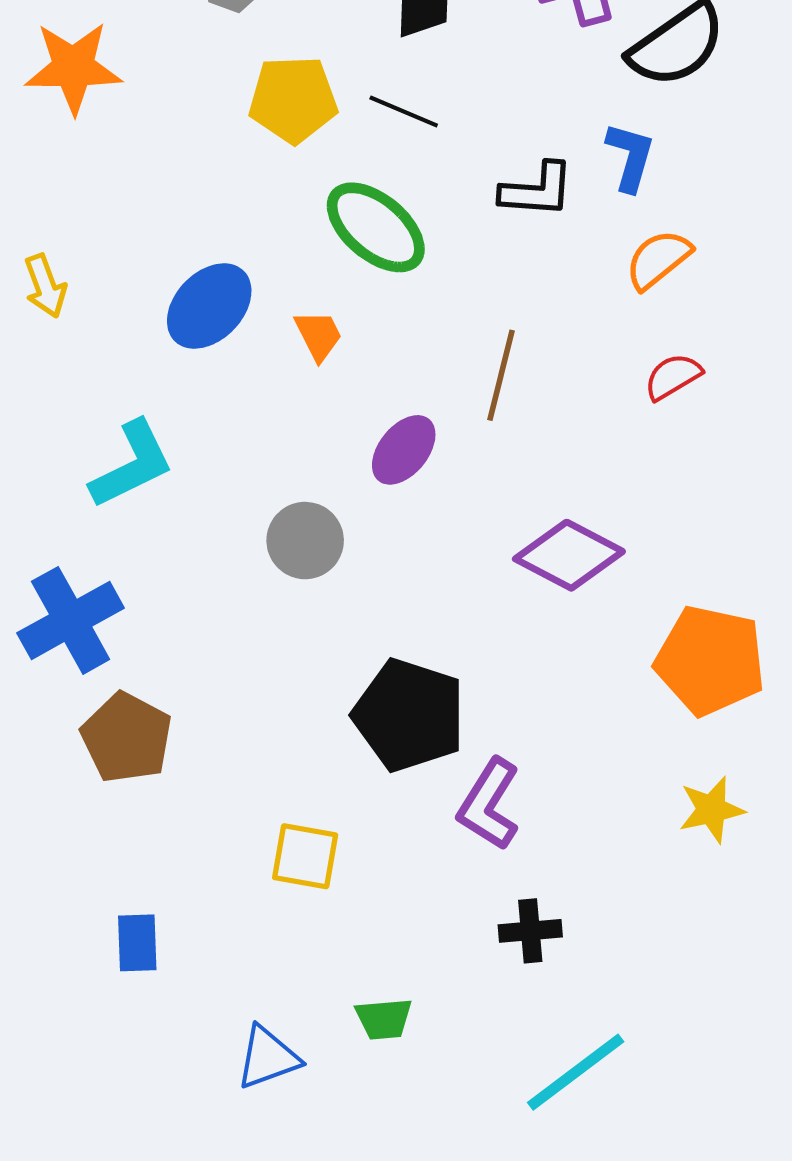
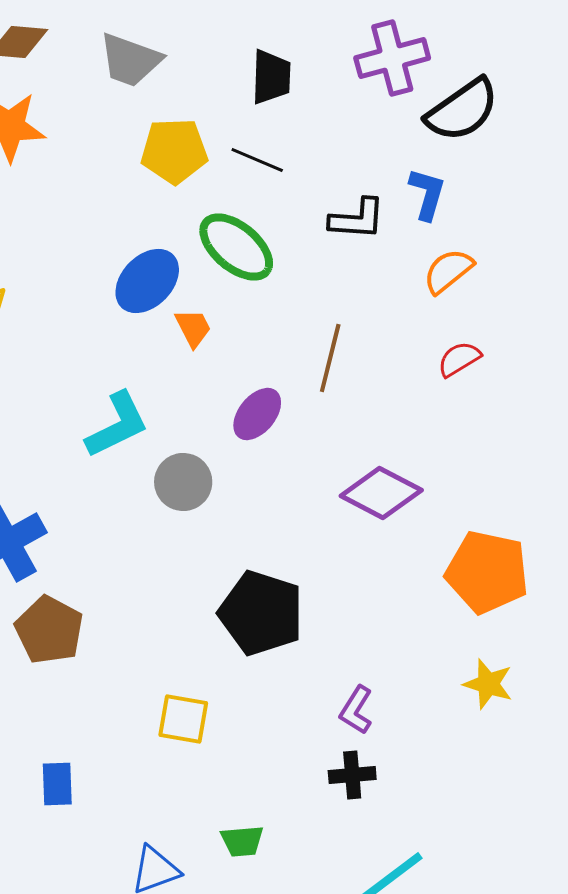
blue ellipse: (209, 306) -> (147, 281), moved
cyan L-shape: (132, 465) -> (117, 425), moved
purple L-shape: (489, 804) -> (356, 710), moved, size x0.7
yellow star: (711, 810) -> (488, 684), turned 30

